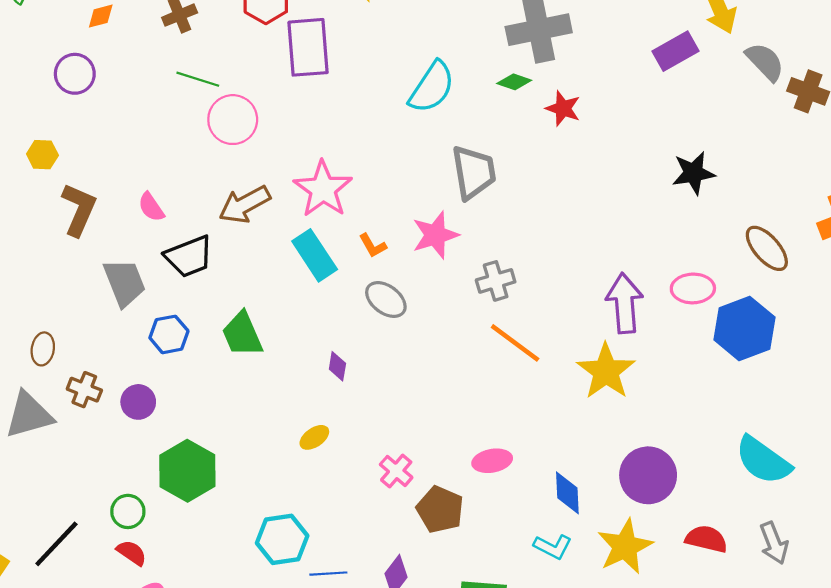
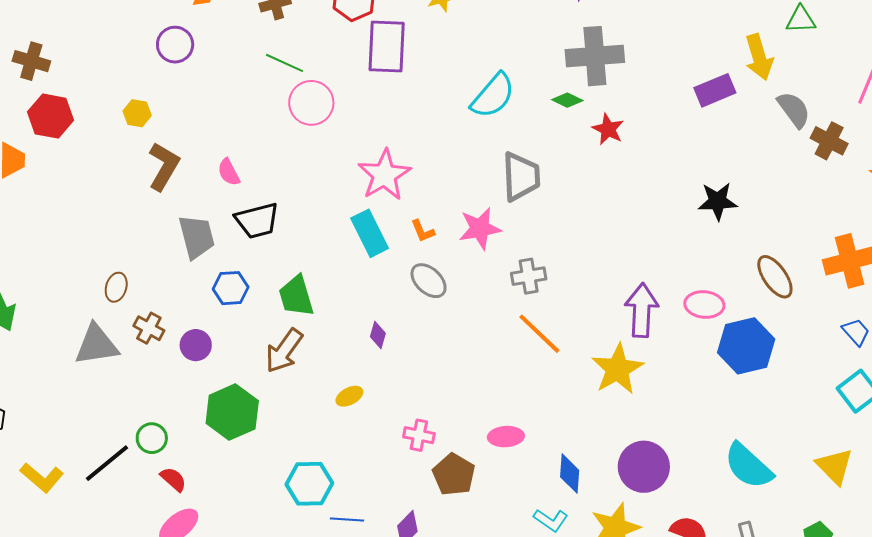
brown arrow: (245, 204) -> (284, 351), moved, turned -33
pink cross: (396, 471) -> (419, 435), turned -36
green circle: (128, 511) -> (152, 438), moved

